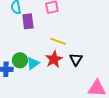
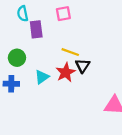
black triangle: (76, 59) -> (83, 66), moved
green circle: (20, 60) -> (17, 58), moved

